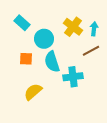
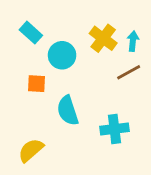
cyan semicircle: (52, 62) -> (68, 111), moved
cyan cross: (73, 77) -> (114, 129), moved
yellow semicircle: (33, 92) -> (31, 150), moved

